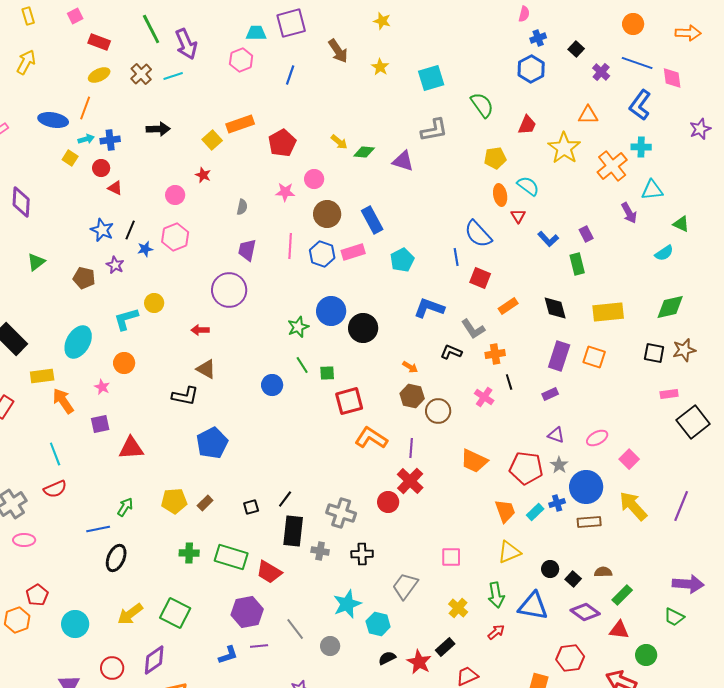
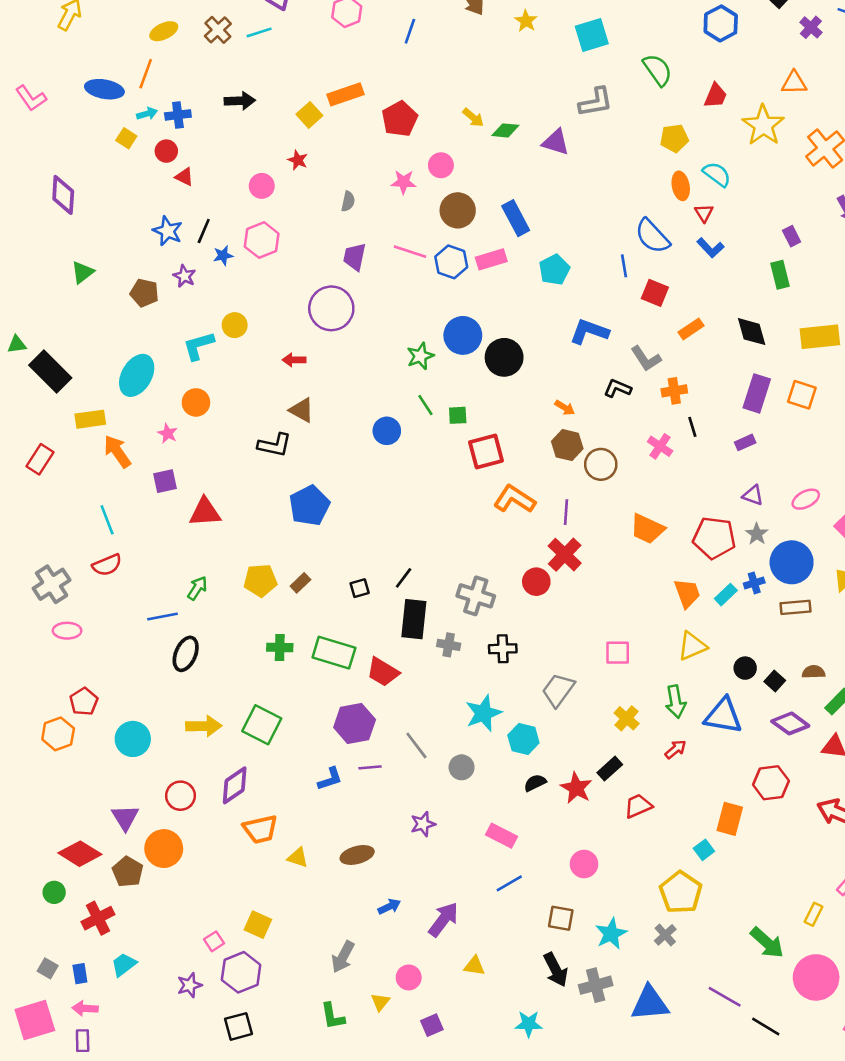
blue L-shape: (548, 239) -> (710, 248), moved
pink line: (290, 246) -> (410, 252), turned -75
yellow arrow: (130, 614) -> (204, 726), turned -144

